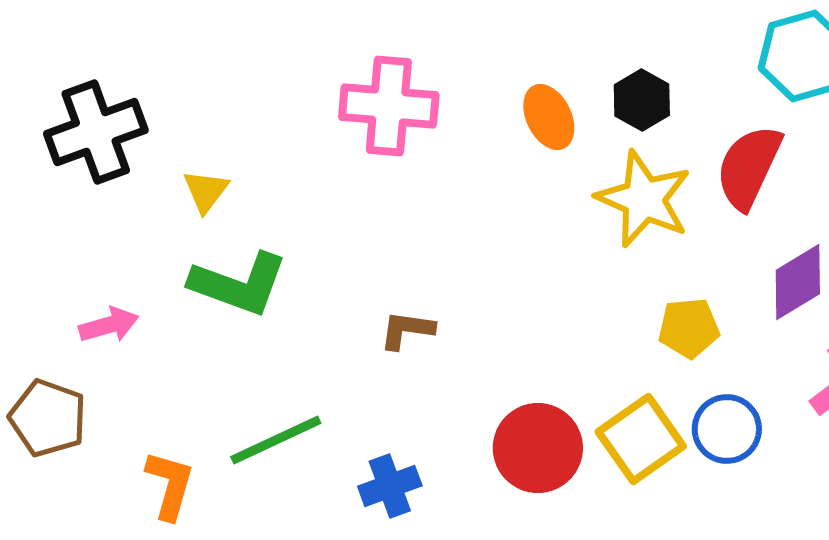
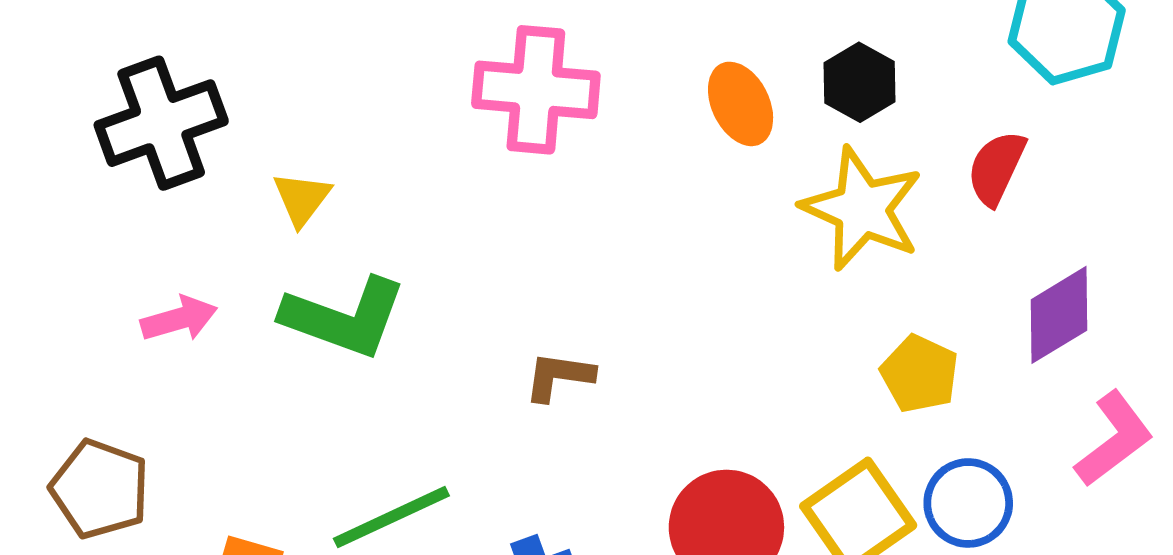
red semicircle: (749, 167) -> (996, 168), size x0.7
pink arrow: (109, 325) -> (179, 319), moved
yellow pentagon: (689, 328) -> (920, 374), turned 30

